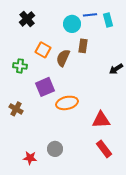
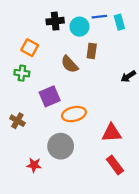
black cross: (27, 19) -> (55, 21), moved, turned 35
orange square: (43, 50) -> (30, 48), moved
brown semicircle: (63, 58) -> (70, 64), turned -66
gray circle: (55, 149) -> (61, 146), moved, size x1.5
red star: (30, 158) -> (34, 165), moved

